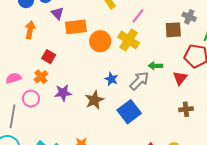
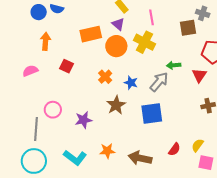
purple triangle: (57, 13) -> (118, 24), moved
pink line: (138, 16) -> (151, 17), turned -42
orange cross: (41, 77) -> (105, 77), moved
pink semicircle: (14, 78) -> (30, 71), moved
purple star: (63, 93) -> (83, 120), moved
blue square: (129, 112) -> (152, 113), turned 35

